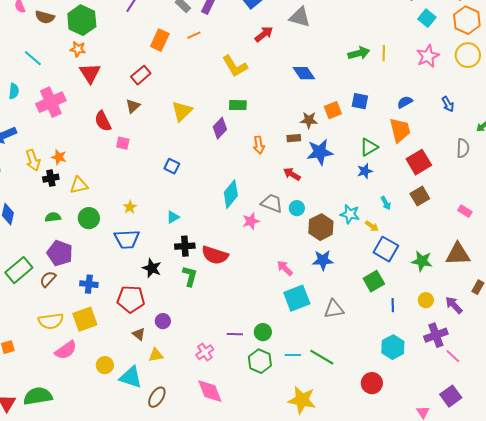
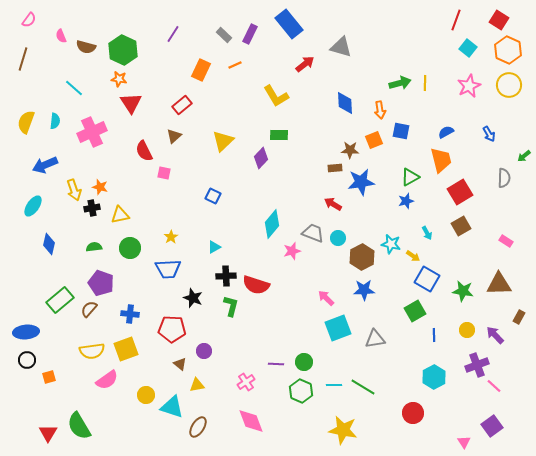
blue diamond: (304, 73) -> (345, 103), turned 30
orange arrow: (259, 145) -> (380, 110), moved
green semicircle: (38, 396) -> (79, 426), turned -112

